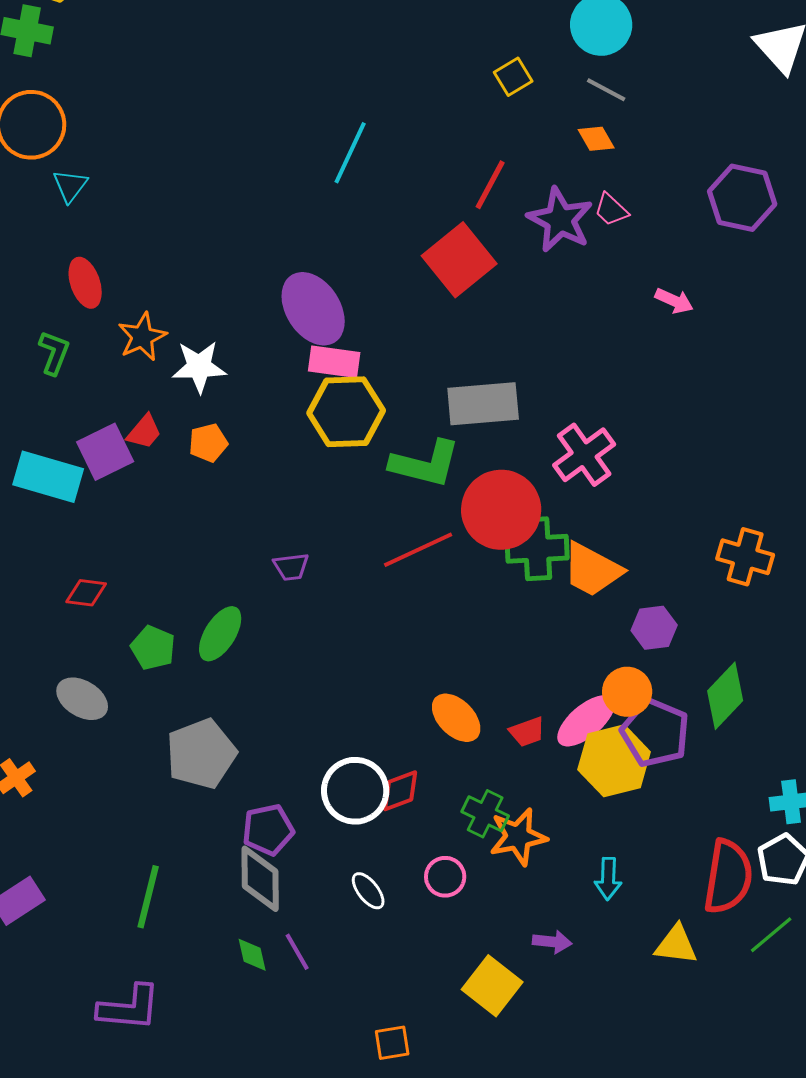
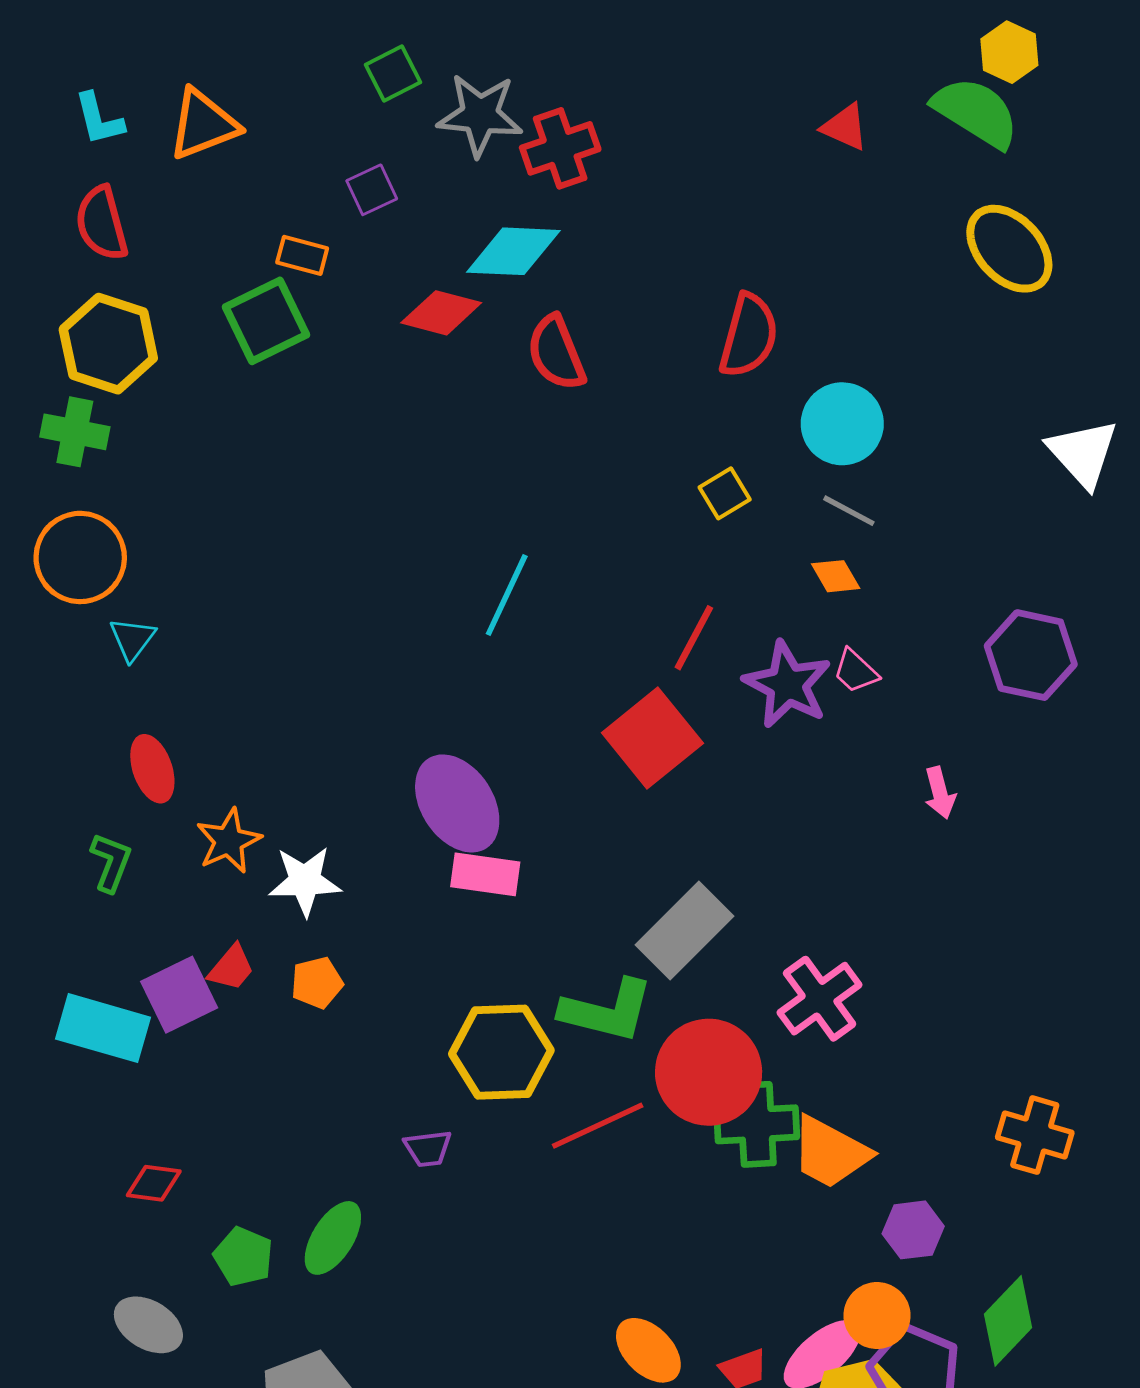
pink arrow: (674, 301) -> (940, 793), turned 51
gray rectangle: (483, 404) -> (684, 930), turned -40
yellow hexagon: (346, 412) -> (501, 1052), moved

